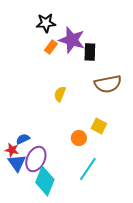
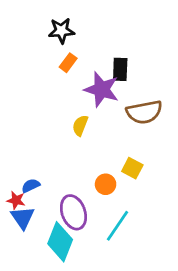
purple star: (72, 40) -> (102, 89), moved
purple ellipse: (36, 159) -> (73, 212), moved, turned -45

